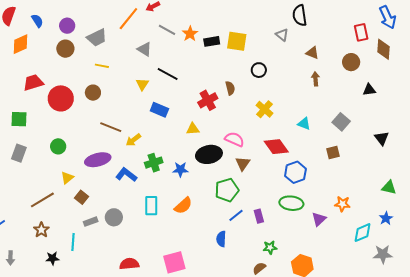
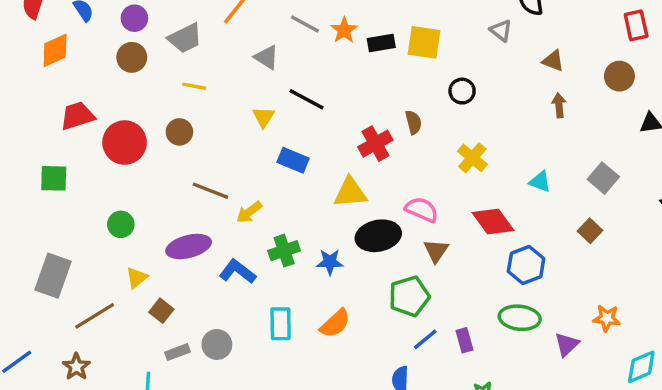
yellow triangle: (193, 129) -> (350, 192), size x1.5
gray rectangle: (19, 153) -> (53, 276), moved, size x1.4
brown square: (333, 153) -> (590, 231), turned -32
brown star: (41, 230) -> (76, 367), moved

